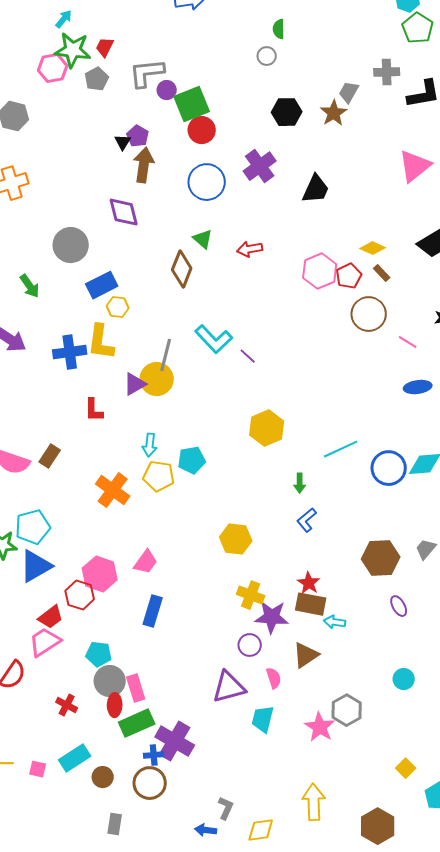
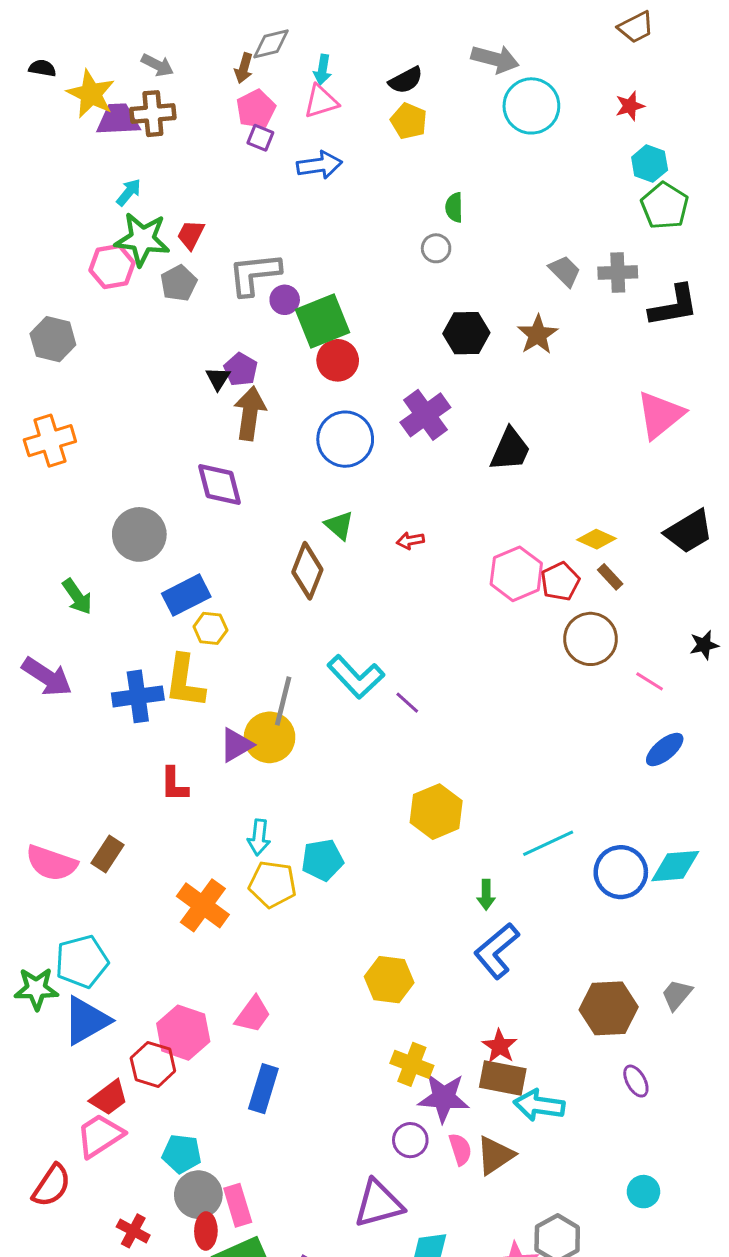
gray trapezoid: (349, 92) -> (565, 271), moved, turned 105
red arrow: (250, 249) -> (410, 541), size x0.7
blue ellipse: (418, 387) -> (665, 749), turned -32
blue L-shape: (307, 520) -> (497, 951), size x1.5
cyan arrow: (335, 622) -> (539, 1105), size x1.5
pink semicircle: (274, 678) -> (460, 1149), moved

